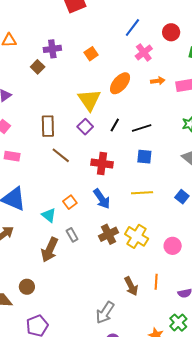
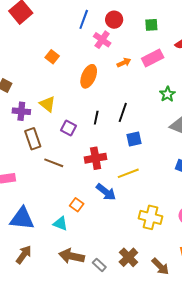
red circle: (171, 32) -> (114, 20), moved
purple cross: (52, 49) -> (21, 111), moved, turned 30
yellow triangle: (89, 100) -> (48, 104), moved, size x0.7
black line: (142, 128) -> (123, 112), turned -36
yellow line: (142, 193) -> (128, 173), moved
brown cross: (109, 234) -> (128, 257), moved
gray rectangle: (72, 235) -> (99, 265), moved
brown arrow: (50, 250) -> (72, 256), turned 95

